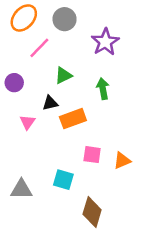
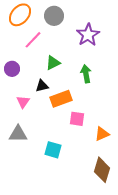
pink square: (92, 155) -> (77, 119), moved
gray triangle: (21, 189) -> (18, 134), moved
brown diamond: (92, 212) -> (102, 170), moved

